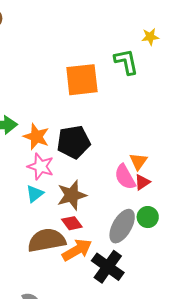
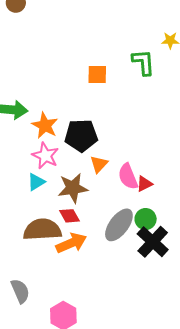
orange square: (82, 80) -> (97, 75), size x0.6
orange triangle: (138, 161) -> (99, 164), moved
black cross: (108, 267) -> (153, 242), moved

